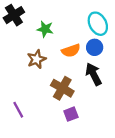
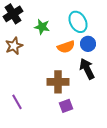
cyan ellipse: (98, 24) -> (78, 22), moved
brown star: (37, 59) -> (14, 46), moved
brown cross: (62, 88) -> (58, 82), turned -30

